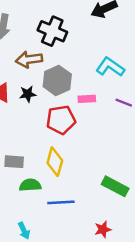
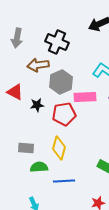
black star: (28, 94) -> (37, 105), moved
pink rectangle: (87, 99) -> (85, 97), size x1.5

